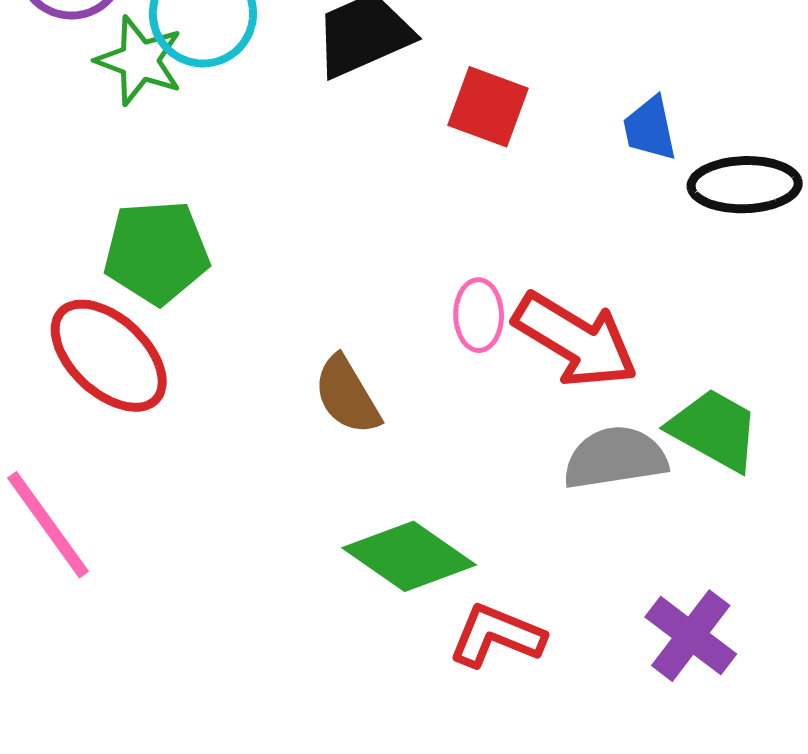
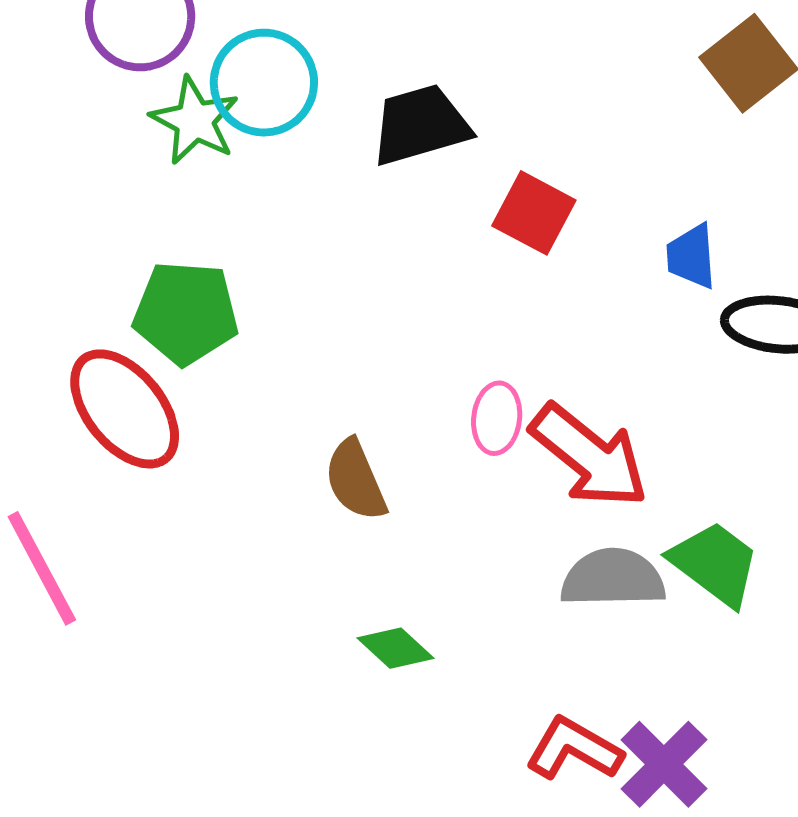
green diamond: (409, 556) -> (395, 648), size x0.6
red L-shape: (497, 636) -> (574, 749), moved

